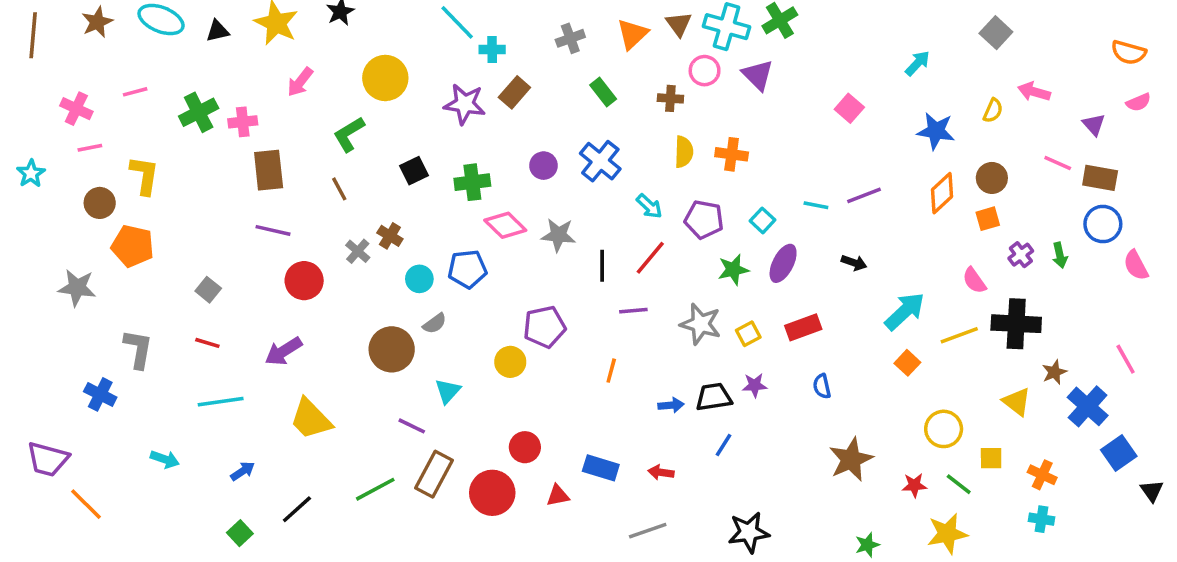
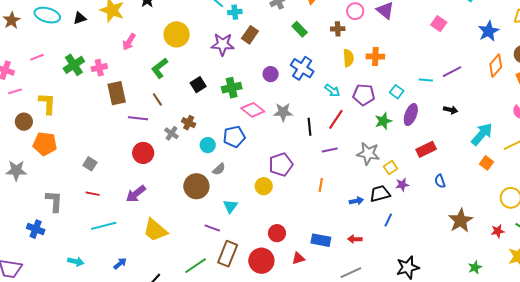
blue star: (936, 131) -> (489, 31), turned -30
purple line: (273, 230) -> (138, 118), moved
yellow square: (748, 334) -> (391, 168), moved

